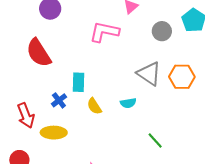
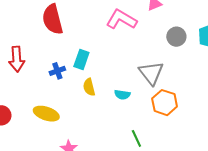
orange hexagon: (182, 77) -> (165, 103), moved
red arrow: (26, 116) -> (17, 59), moved
yellow ellipse: (54, 133) -> (46, 114), moved

